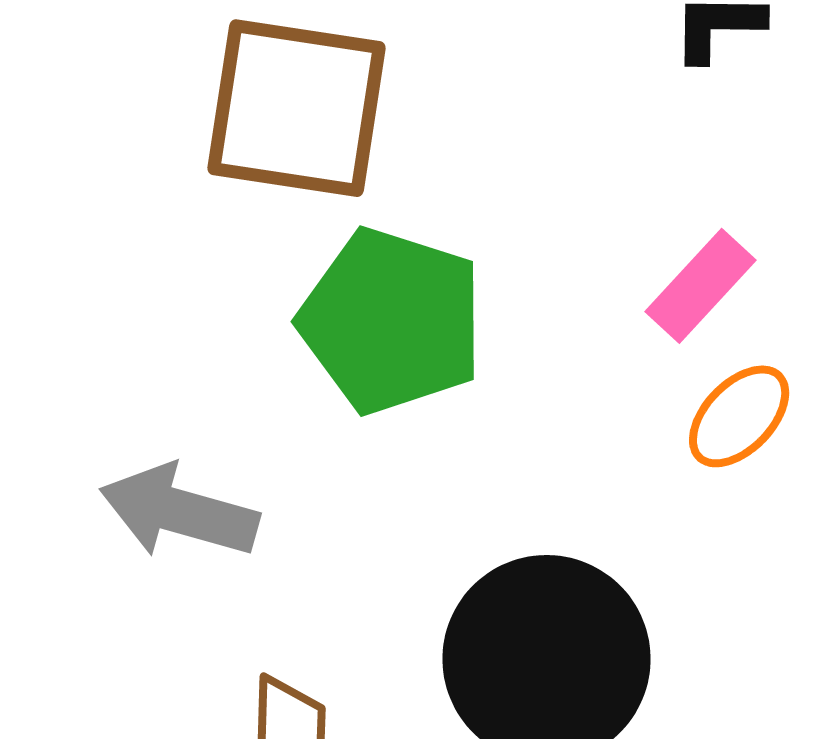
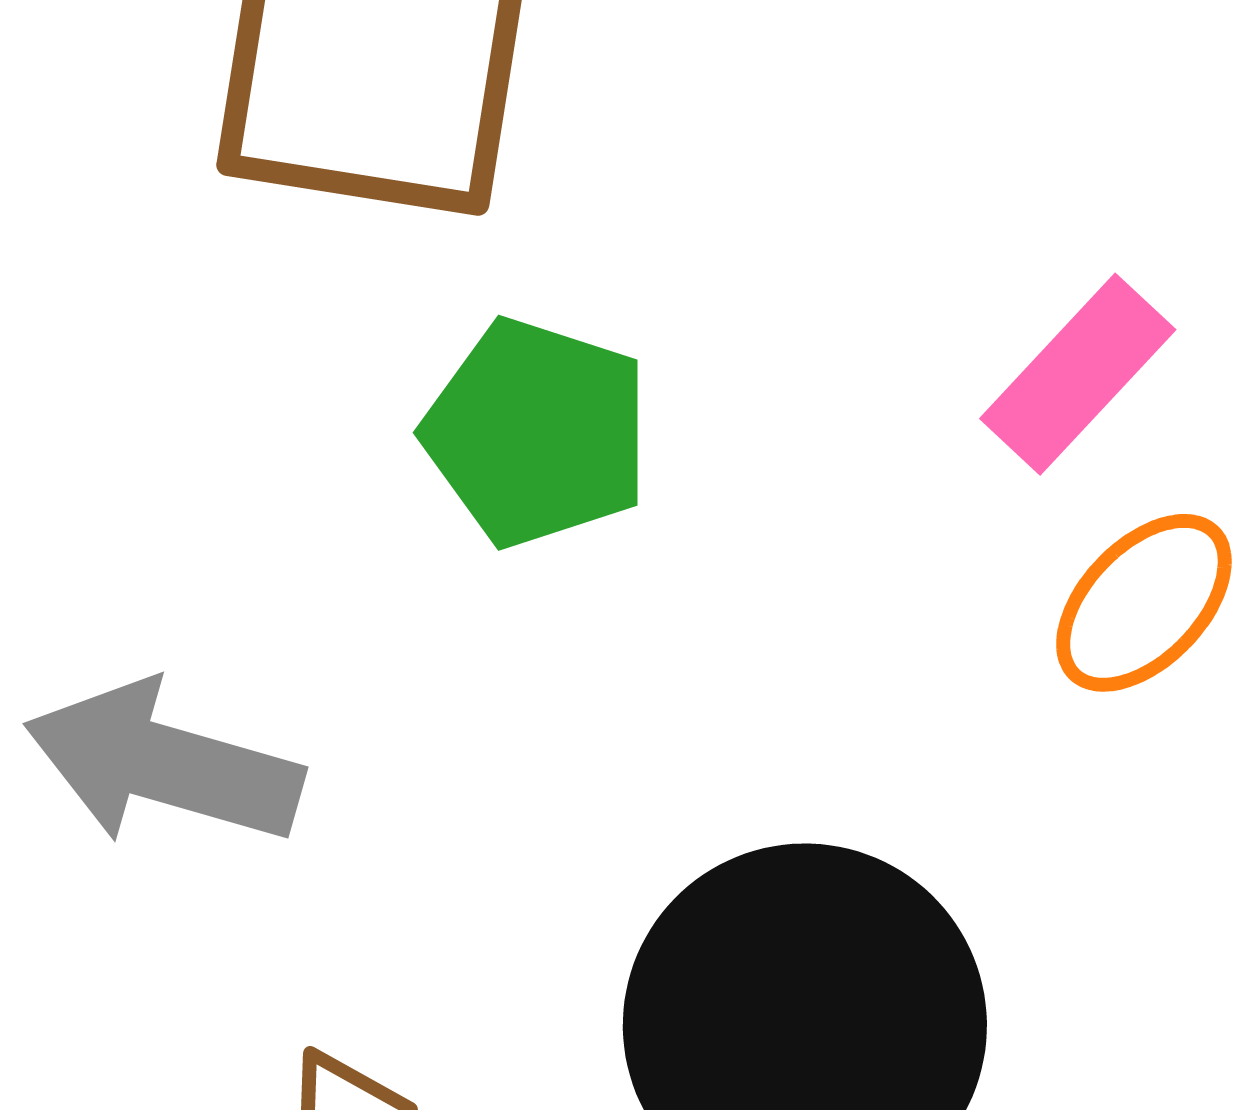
green pentagon: (391, 321) -> (537, 433), size x0.7

